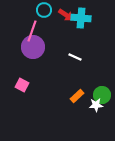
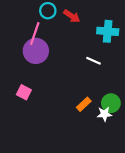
cyan cross: (81, 18) -> (108, 31), moved
white line: (75, 57) -> (94, 61), moved

